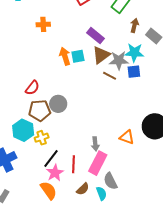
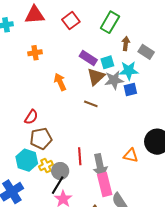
cyan square: (78, 56) -> (107, 62), moved
brown line: (110, 76) -> (91, 104), moved
gray circle: (58, 104) -> (60, 171), moved
gray arrow: (95, 144) -> (100, 166), size x1.6
pink rectangle: (98, 163) -> (105, 184), turned -35
red line: (74, 164) -> (80, 156), moved

